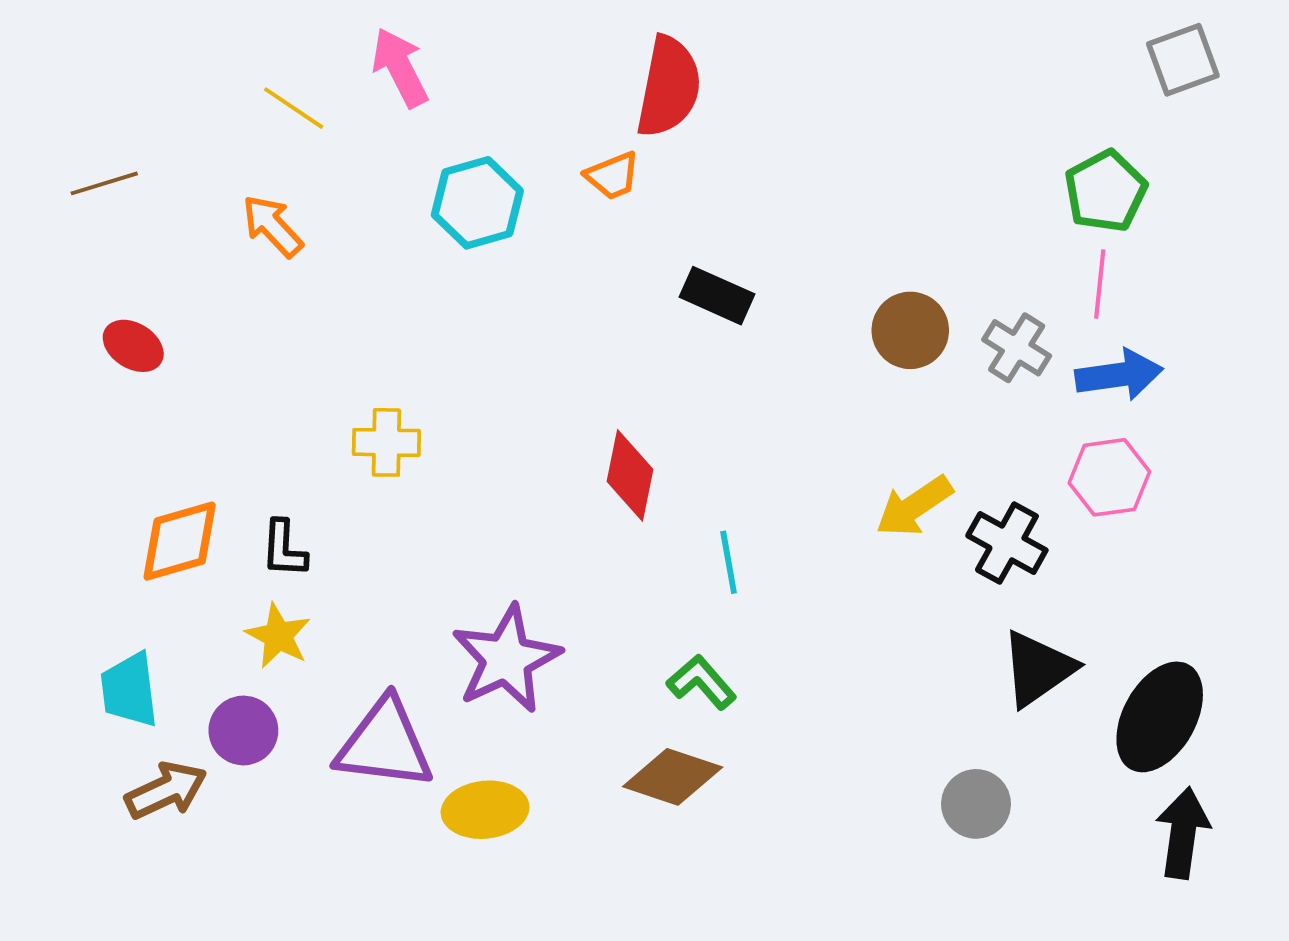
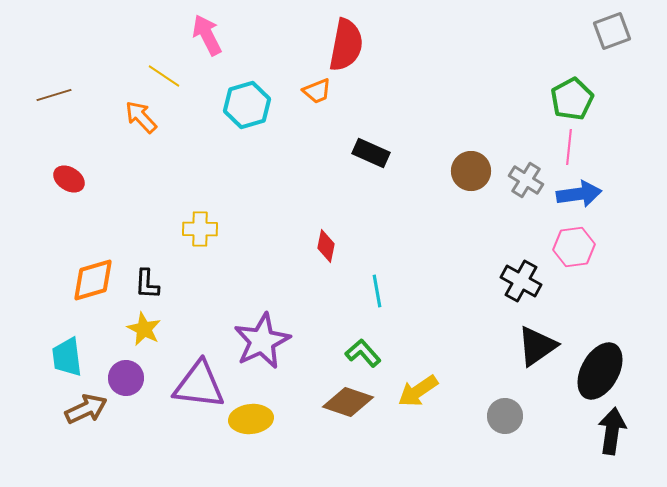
yellow line: (294, 108) -> (164, 76), moved
red diamond: (630, 475) -> (326, 246), size x0.7
yellow arrow: (914, 506) -> (418, 391), moved

